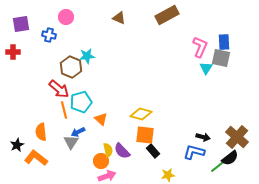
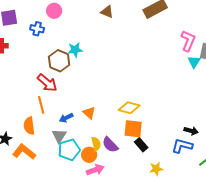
cyan pentagon: (81, 102) -> (69, 150), moved
orange line: (64, 110) -> (41, 105), moved
blue arrow: (78, 132) -> (66, 118), moved

